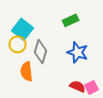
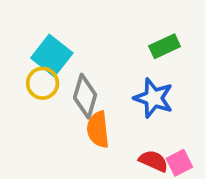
green rectangle: (71, 20) -> (165, 46), moved
orange semicircle: (27, 71) -> (98, 129), moved

